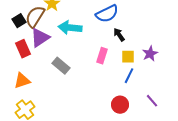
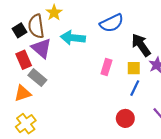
brown semicircle: (35, 17) -> (36, 26), turned -40
black arrow: (119, 35) -> (141, 45), moved, size x1.6
purple triangle: (40, 38) -> (41, 48), turned -45
gray rectangle: (61, 66) -> (37, 78), moved

